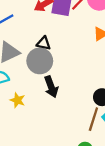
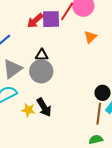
black arrow: (51, 87) -> (44, 107), moved

